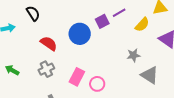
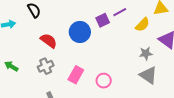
gray star: (133, 55) -> (146, 53), moved
pink circle: (97, 84) -> (104, 81), moved

